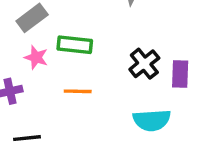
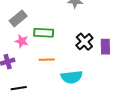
cyan semicircle: (152, 120) -> (72, 77), moved

